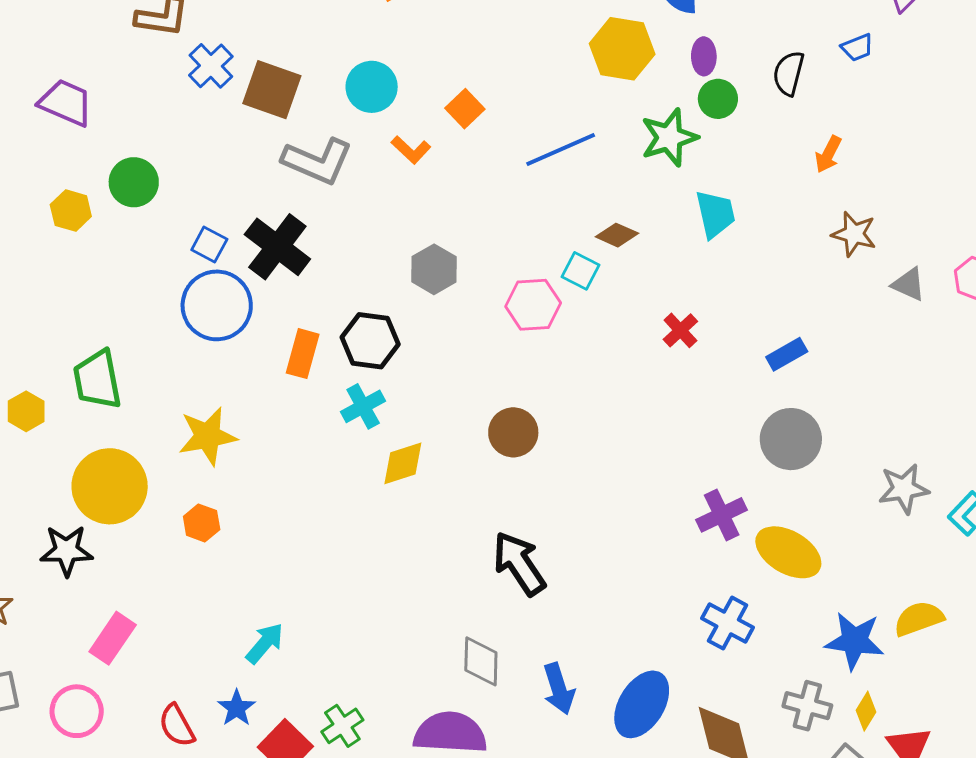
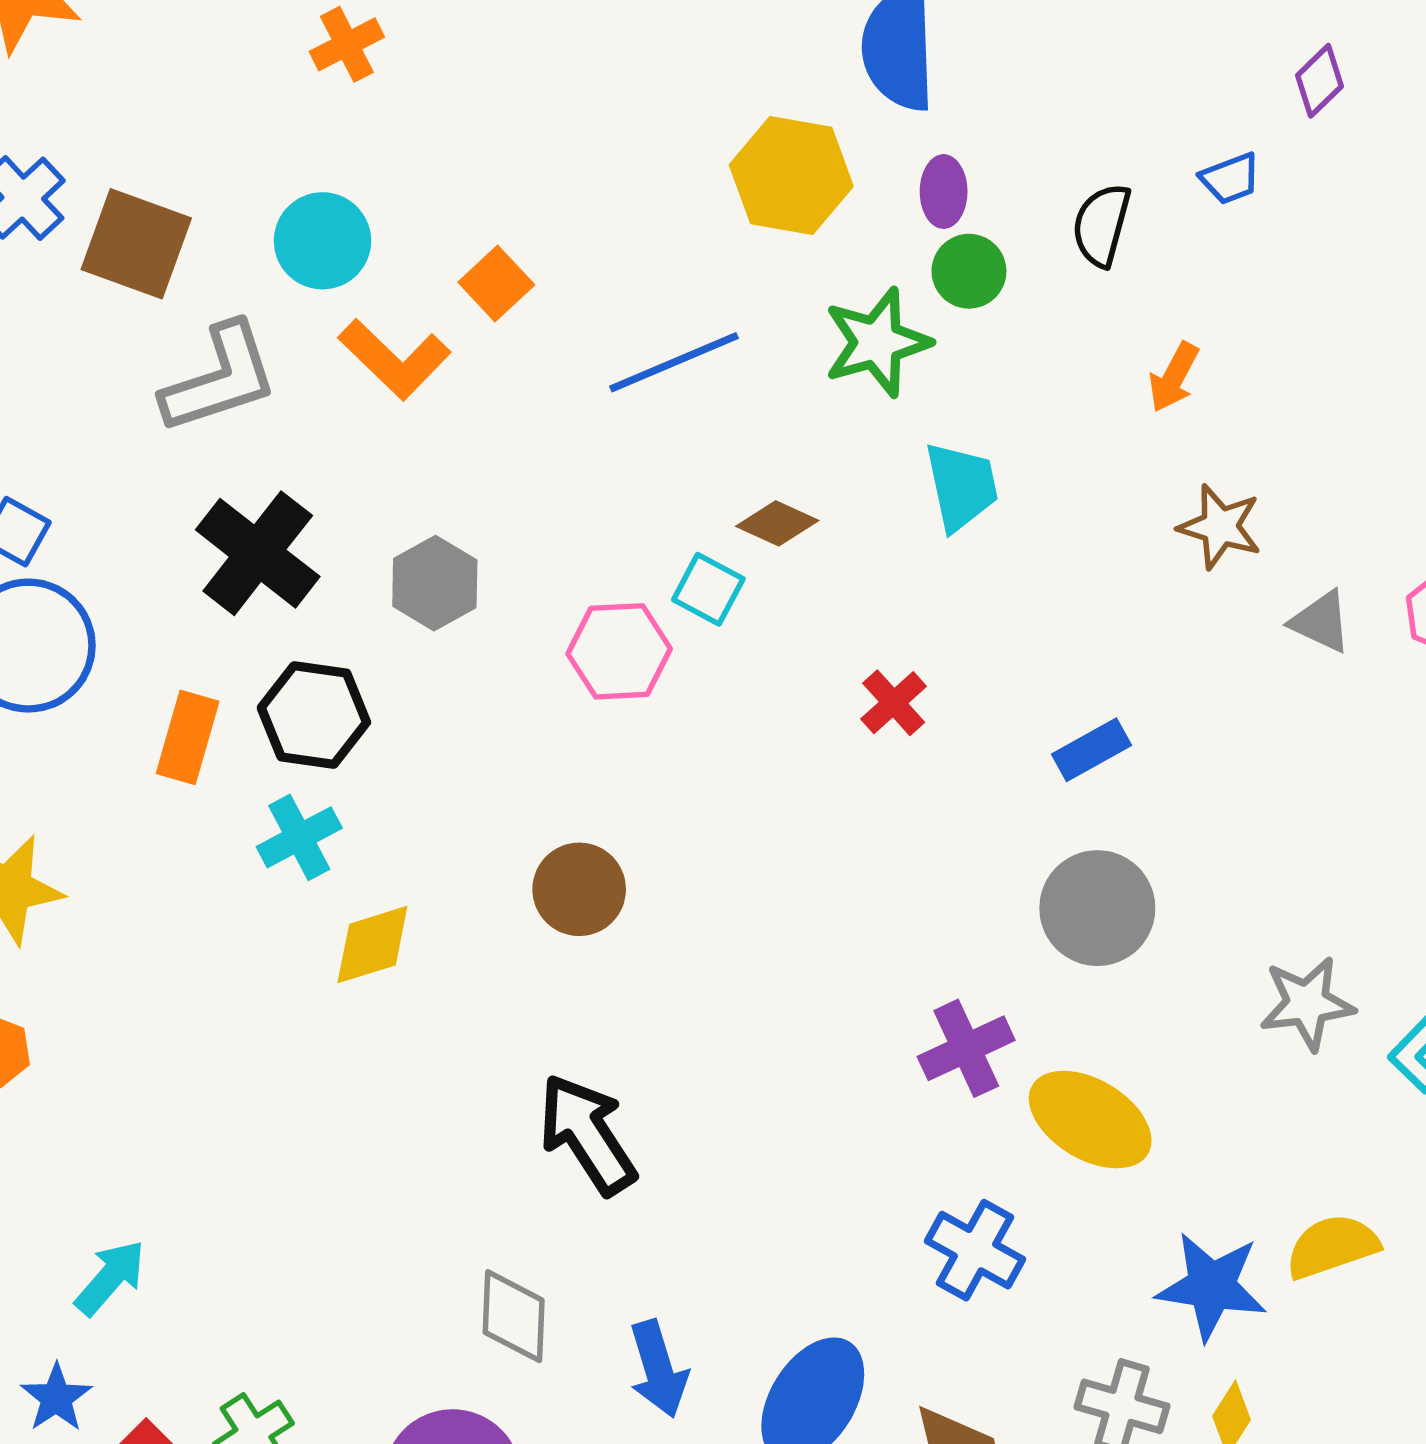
orange L-shape: (411, 150) -> (395, 359), size x1.5
gray L-shape: (317, 161) -> (220, 378), turned -42
black cross: (277, 247) -> (258, 553), moved

